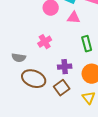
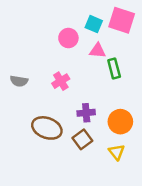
green rectangle: (87, 44) -> (114, 68), moved
gray semicircle: (19, 58) -> (19, 81), moved

